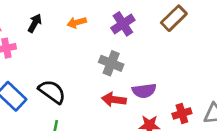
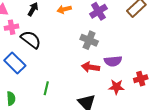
black semicircle: (52, 92) -> (31, 39), moved

